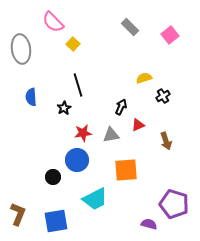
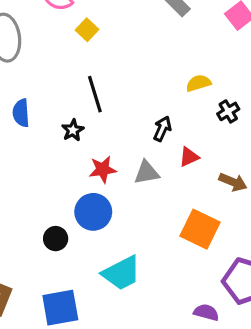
brown arrow: (166, 141) -> (233, 182), turned -48
orange square: (126, 170) -> (200, 229), moved, turned 30

